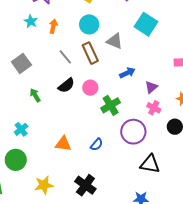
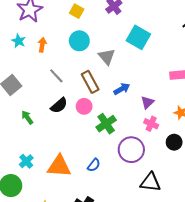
gray triangle: (115, 41) -> (107, 57), turned 30
brown rectangle: (90, 53) -> (90, 82), moved
cyan cross: (21, 129) -> (26, 161), moved
orange triangle: (63, 144) -> (59, 166), size x1.4

